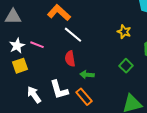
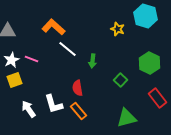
yellow star: (124, 32) -> (118, 29), moved
red semicircle: (70, 59) -> (78, 88), moved
green arrow: (87, 75) -> (92, 61), moved, turned -88

